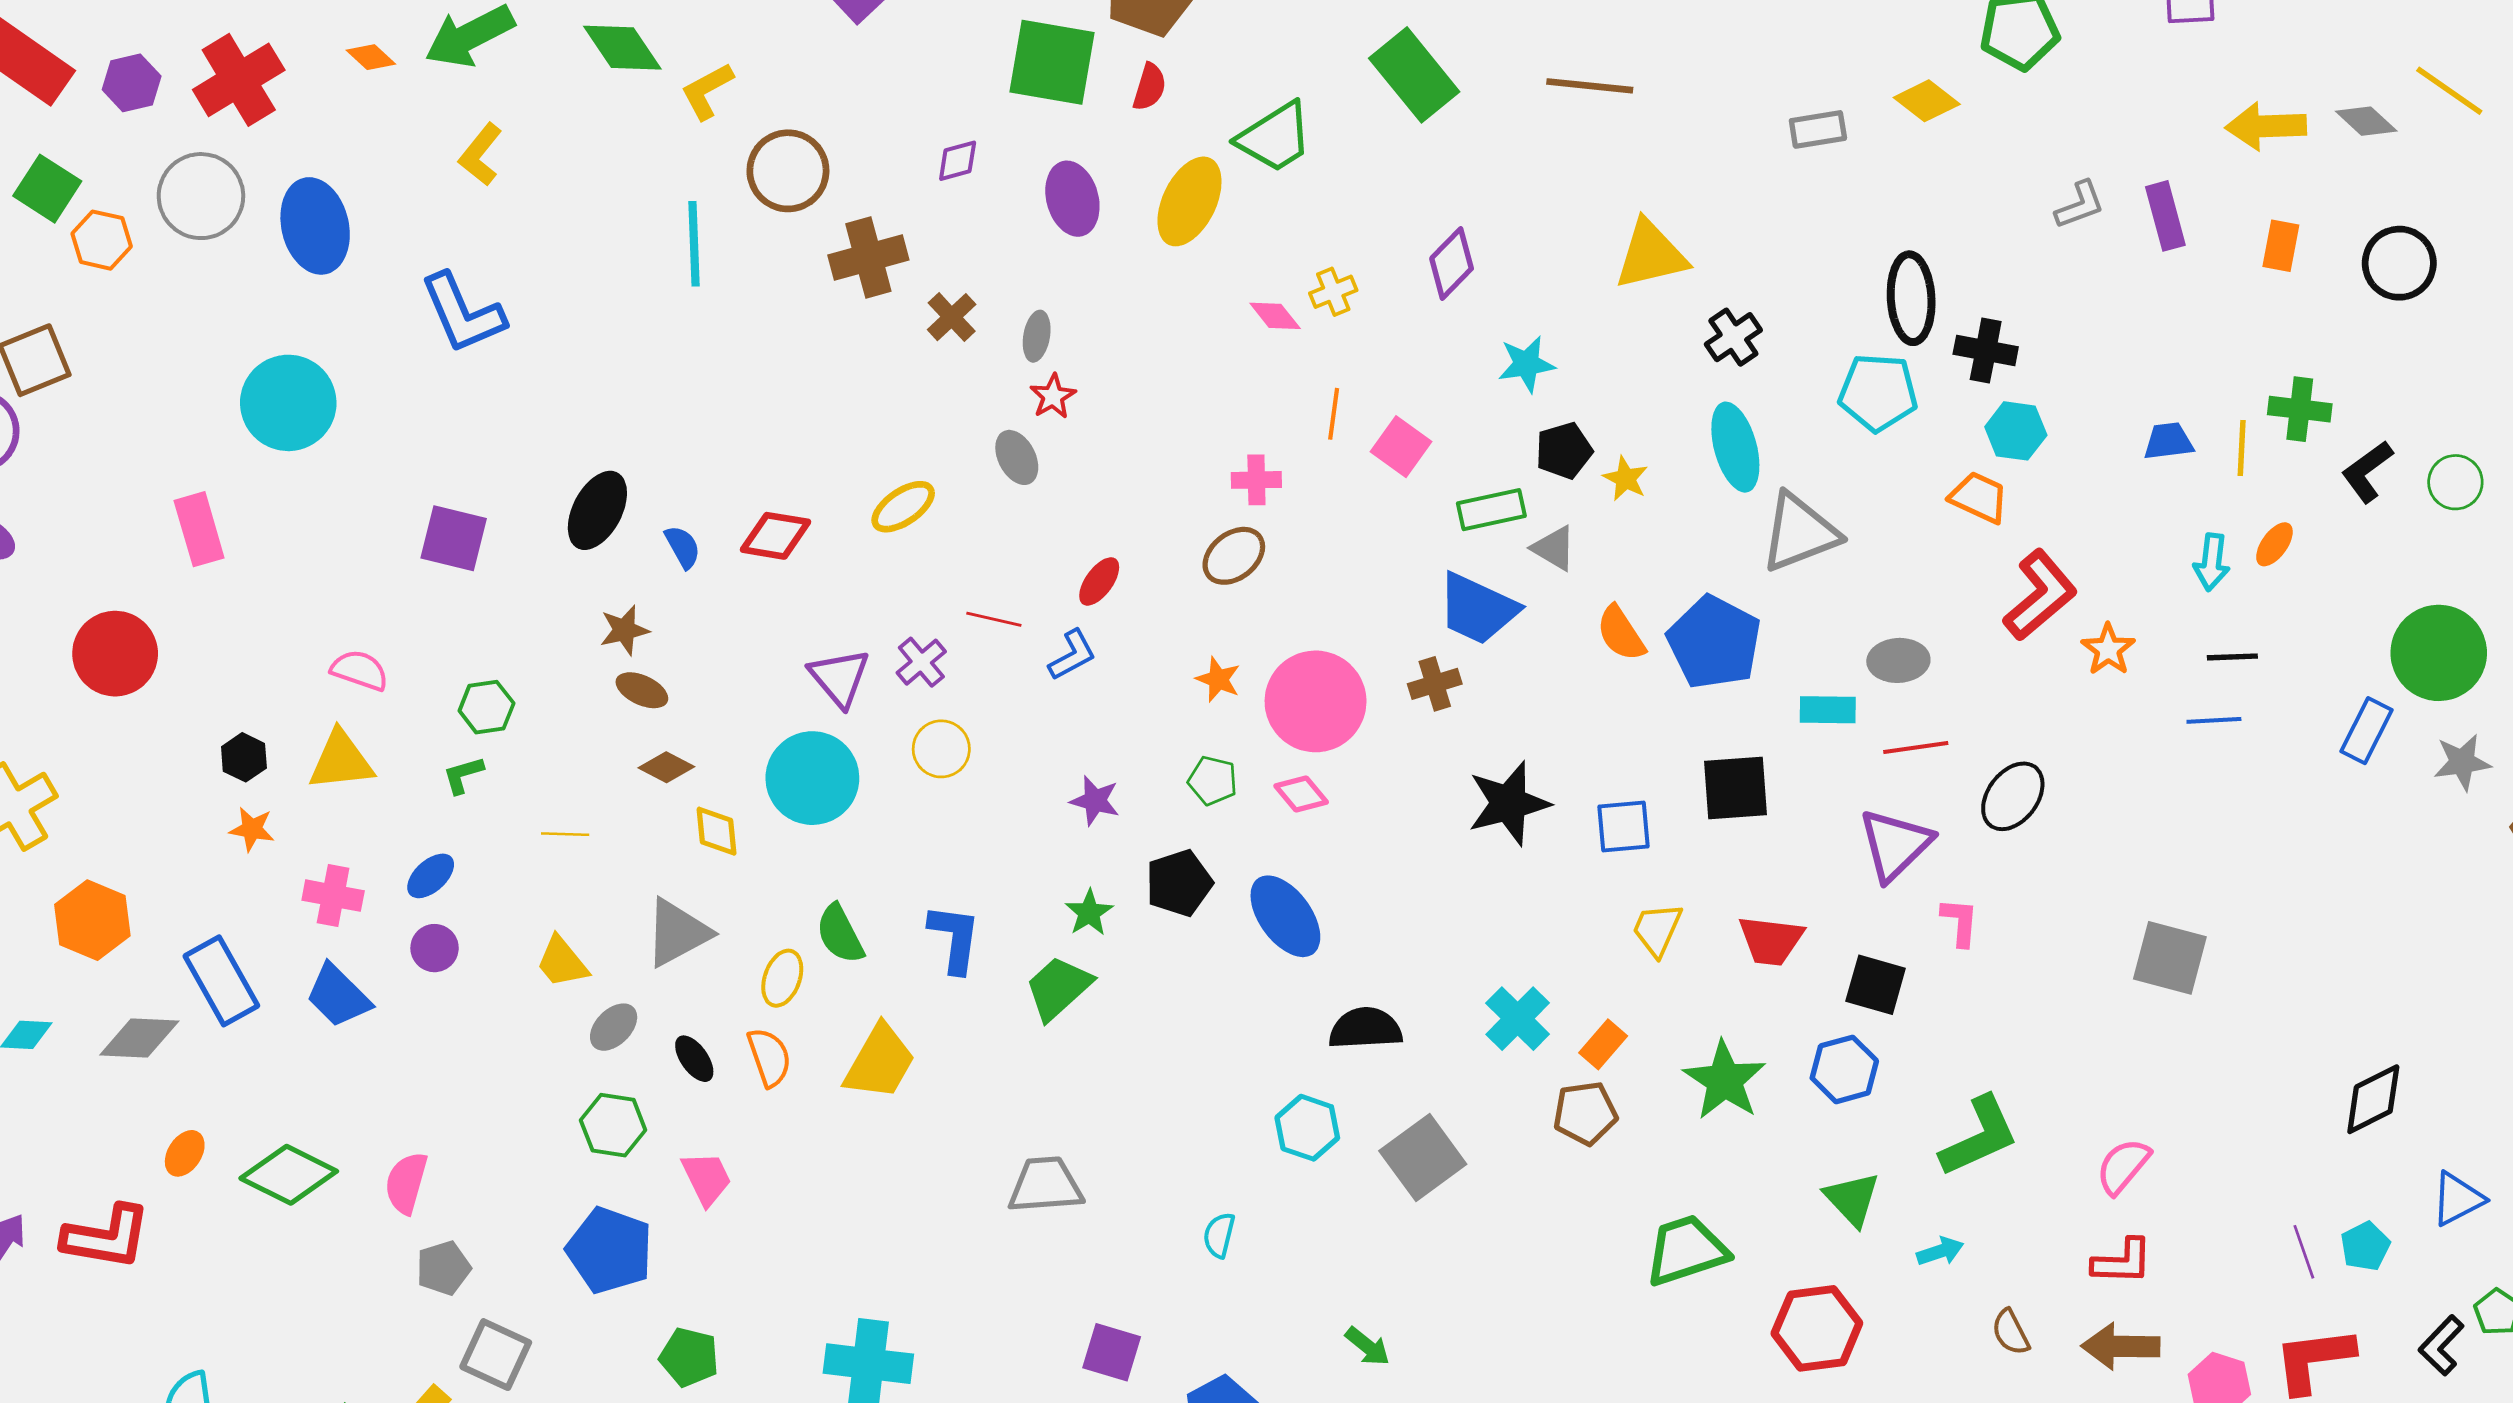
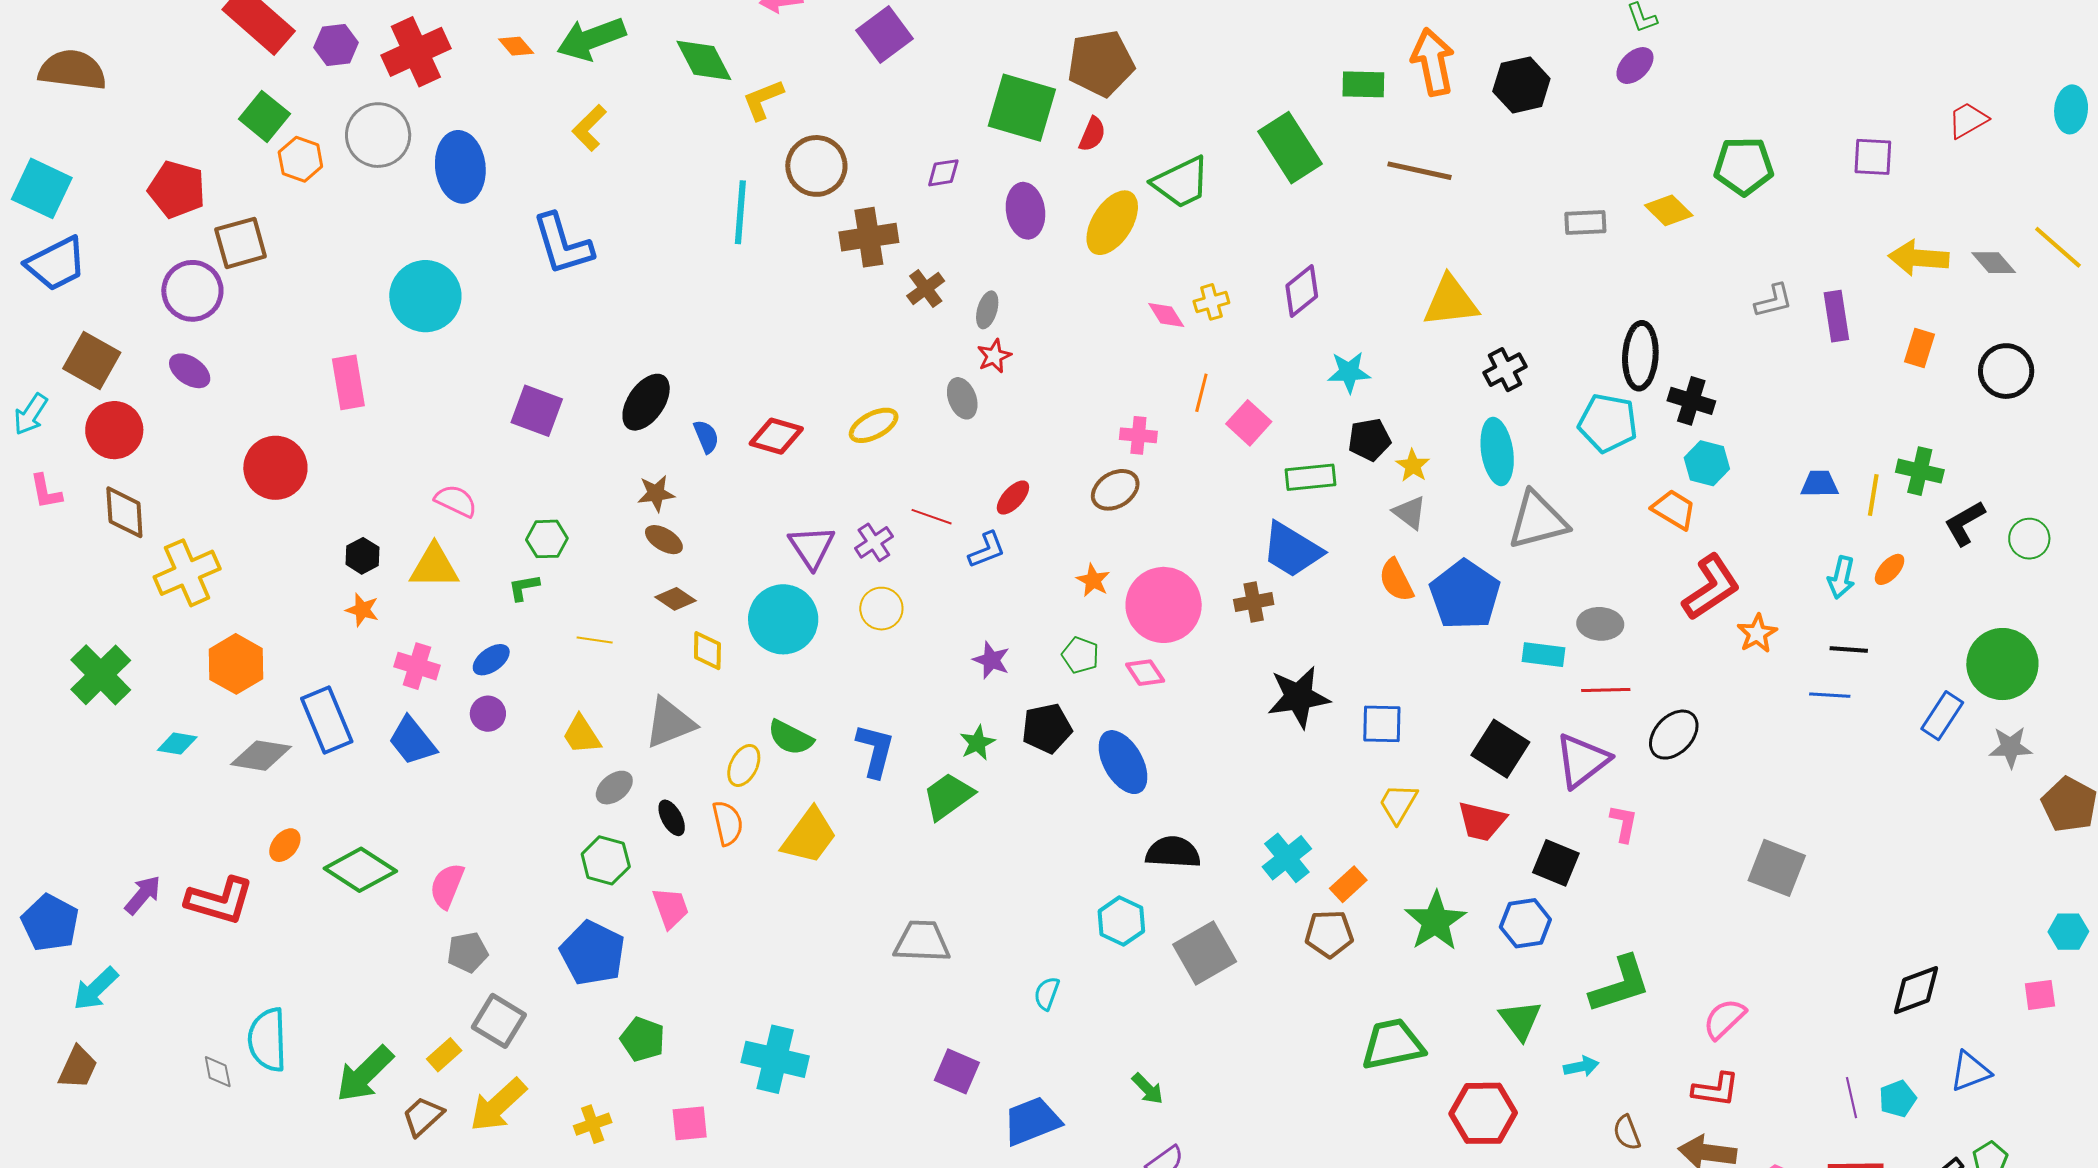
gray triangle: (1554, 548) -> (1410, 513), moved
black square: (1736, 788) -> (1500, 749), moved, turned 30
green semicircle: (840, 934) -> (790, 738), turned -42

